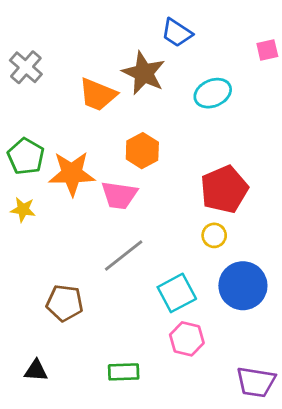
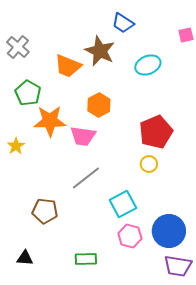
green pentagon: (26, 156) -> (28, 93), moved
yellow star: (23, 210) -> (16, 146), turned 30
blue circle: (243, 286) -> (169, 231), moved

